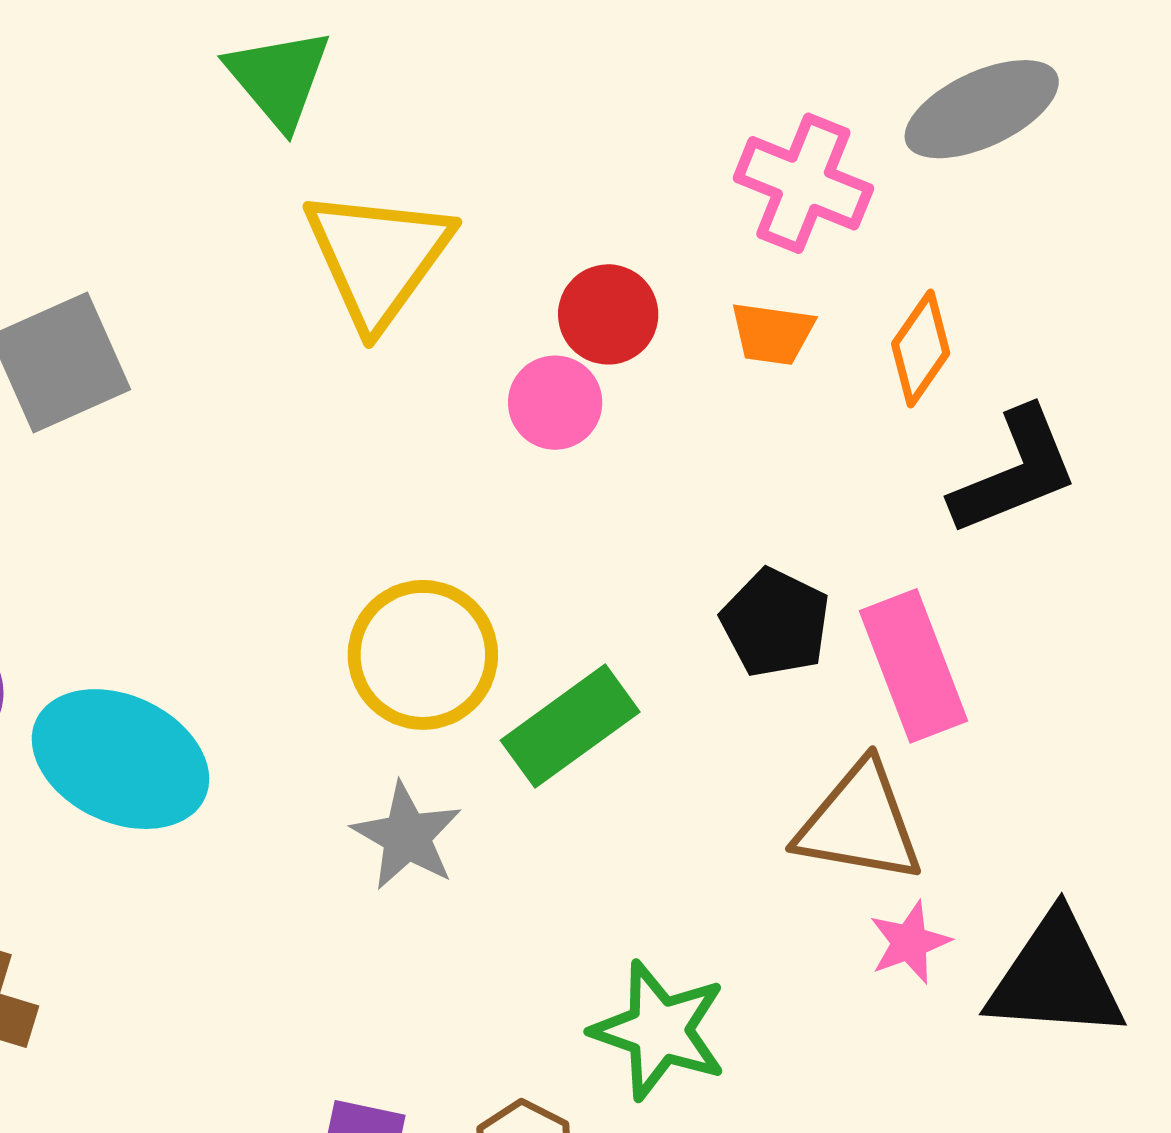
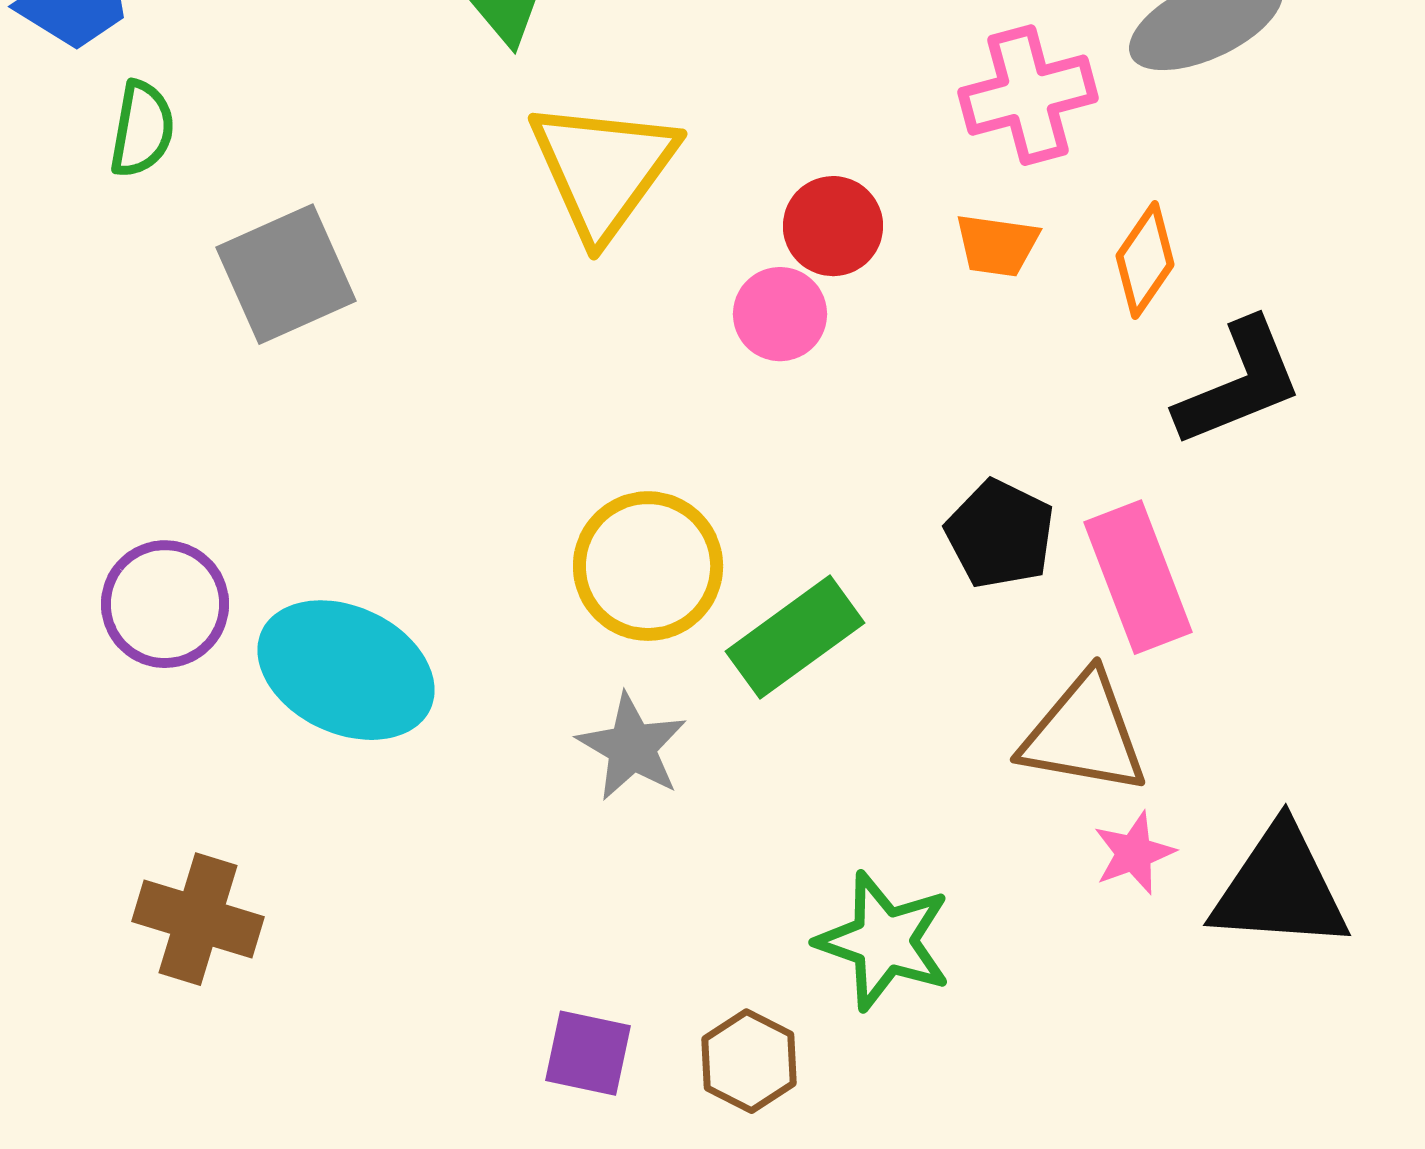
pink cross: (803, 183) -> (1028, 95), turned -37

